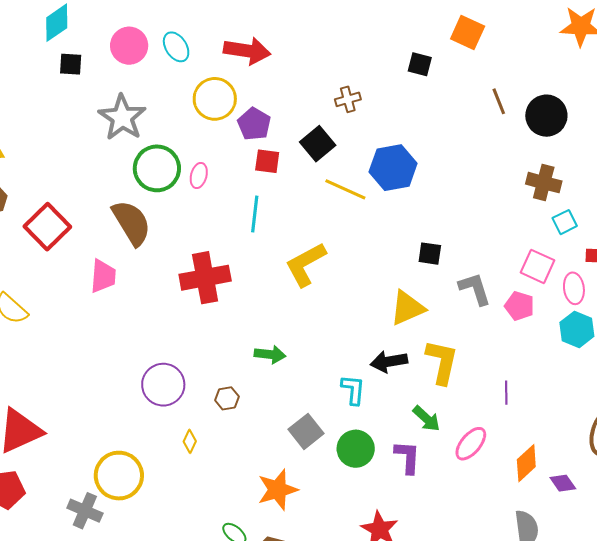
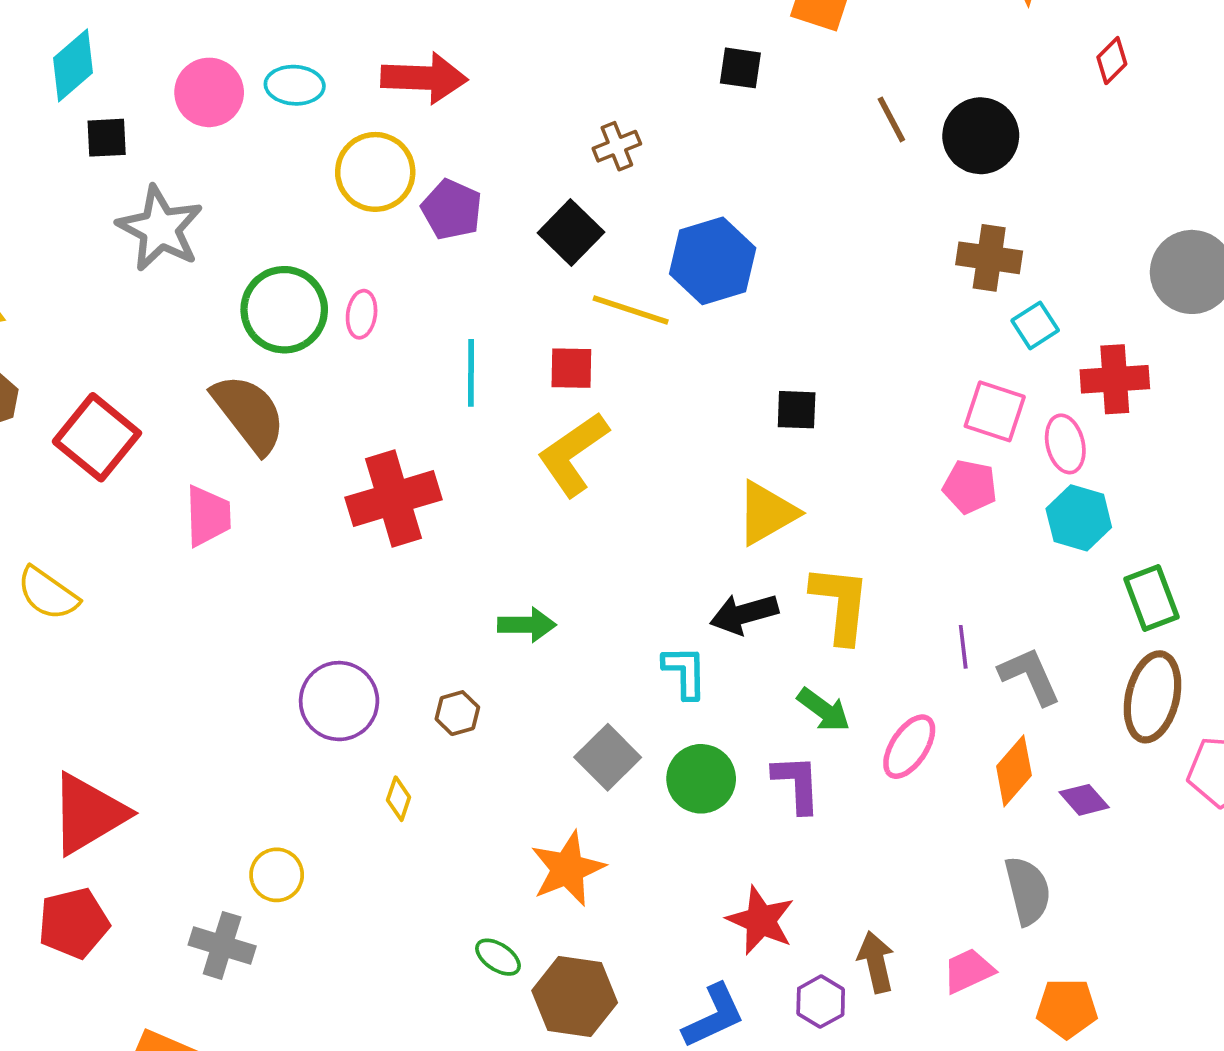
cyan ellipse: (176, 47) -> (295, 85), turned -48
gray star: (122, 117) -> (160, 229), moved
red square: (267, 161) -> (571, 368), moved
gray L-shape: (475, 289) -> (1030, 676), moved
yellow circle: (119, 476) -> (277, 875), size x0.6

